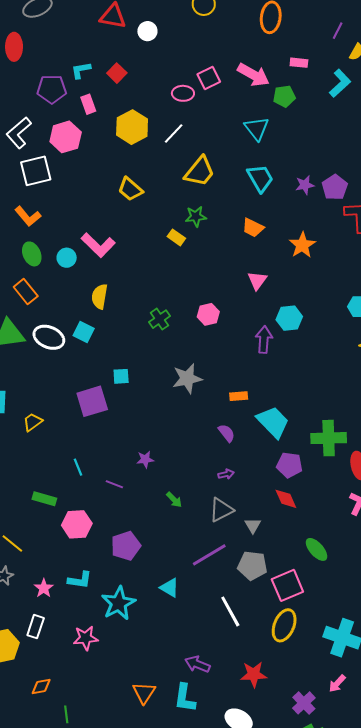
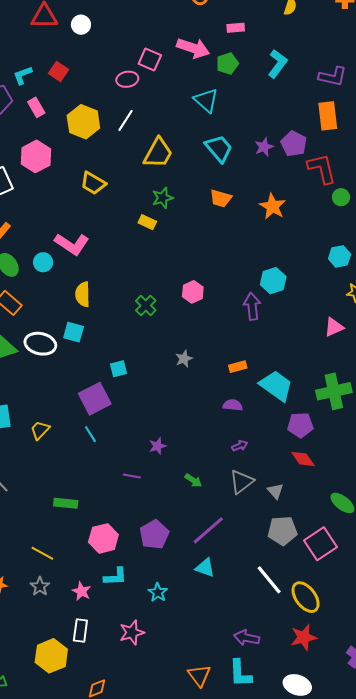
pink square: (209, 78) -> (150, 59), turned -30
cyan L-shape: (340, 83) -> (278, 64), moved
pink hexagon: (66, 137) -> (36, 156), moved
pink triangle: (257, 280) -> (334, 327), moved, turned 40
gray star: (187, 378) -> (184, 359), size x0.6
purple semicircle: (227, 433) -> (233, 405), turned -36
cyan line: (78, 467) -> (90, 434), moved
pink hexagon: (77, 524) -> (103, 538), moved
purple line: (209, 555) -> (208, 530), moved
cyan star: (119, 603) -> (158, 592), size x0.6
yellow ellipse: (284, 625) -> (306, 597), moved, turned -48

